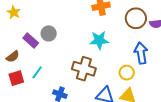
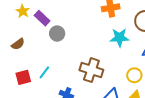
cyan star: (99, 40) -> (120, 38), moved
purple rectangle: (31, 41) -> (42, 18), moved
brown semicircle: (13, 57) -> (18, 44), moved

